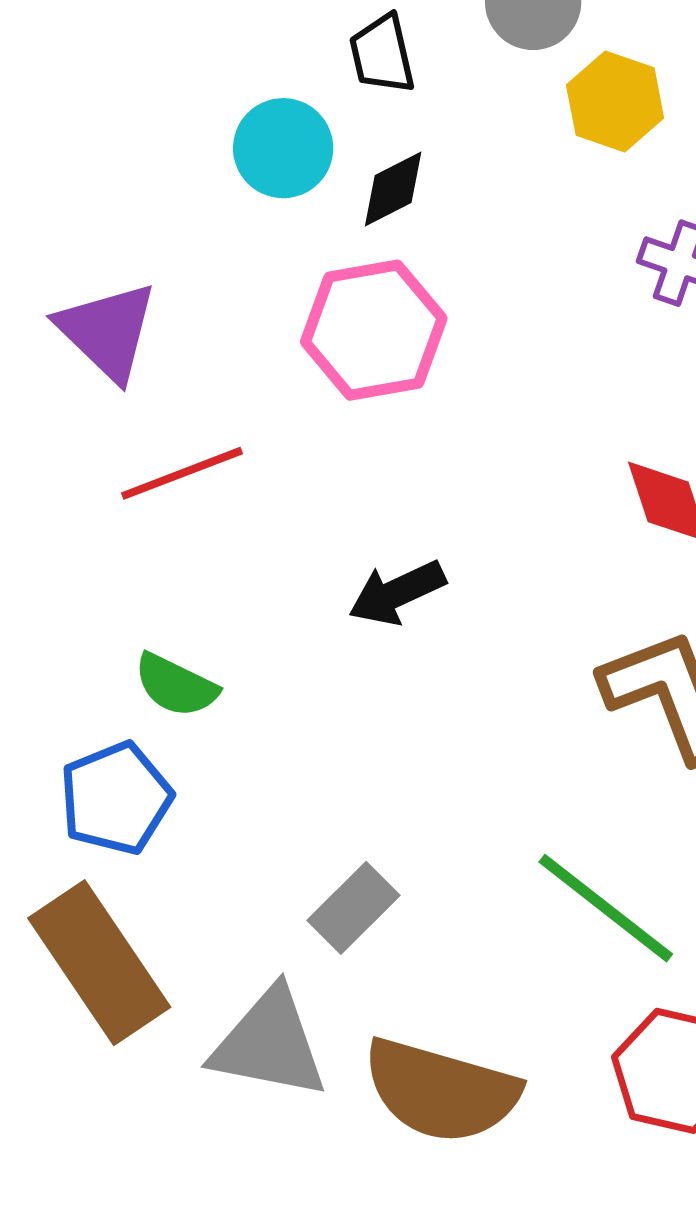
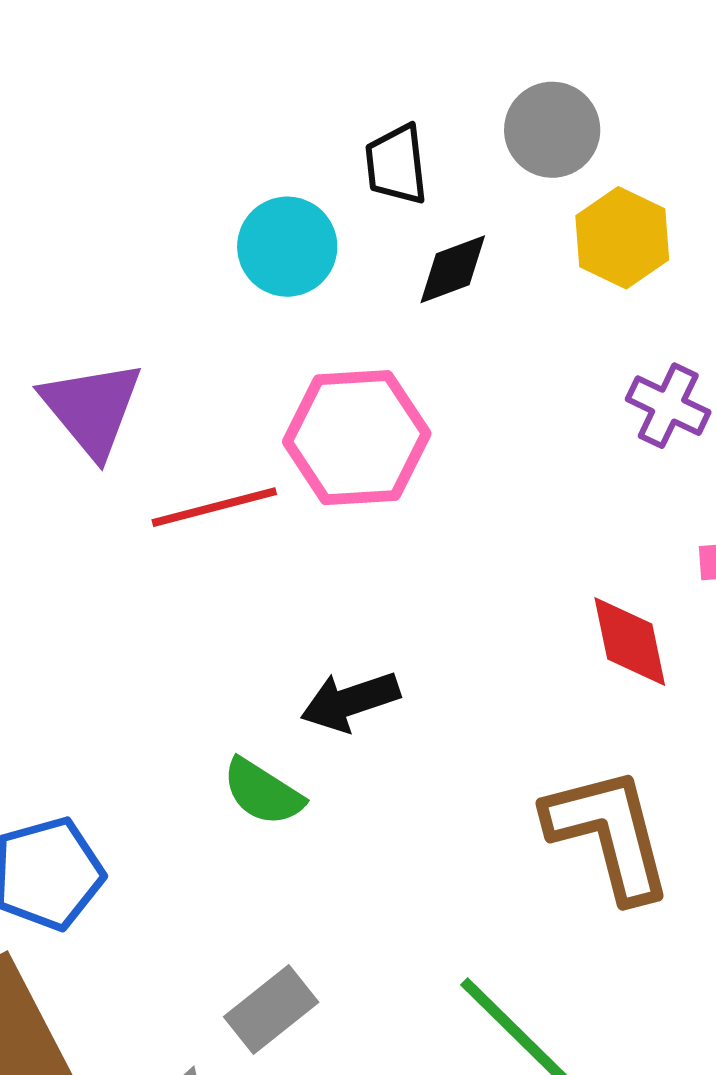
black diamond: (393, 189) -> (453, 269), moved
red line: (182, 473) -> (214, 507), moved
green semicircle: (176, 685) -> (263, 792), moved

